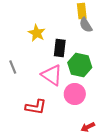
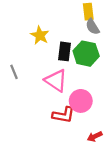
green hexagon: (80, 65) -> (86, 54), moved
red L-shape: (36, 107) -> (64, 115), moved

